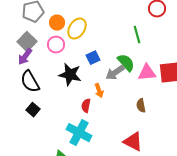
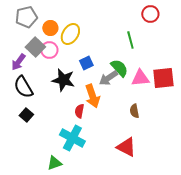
gray square: (27, 42) -> (35, 47), moved
orange arrow: (99, 91) -> (92, 96), size x1.6

